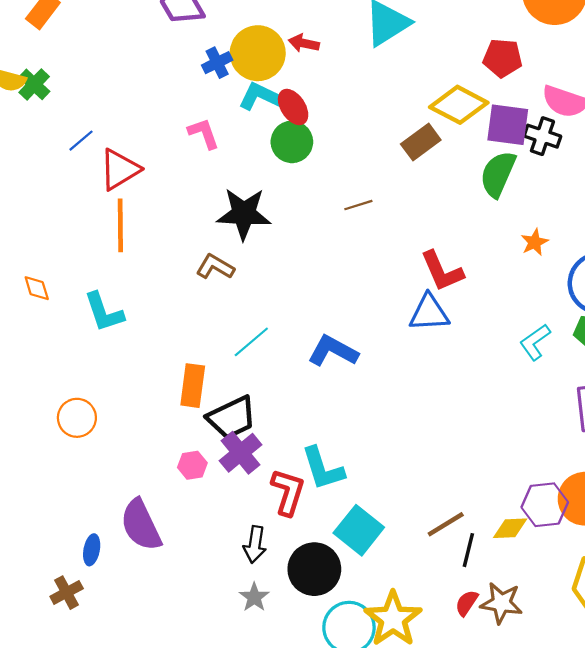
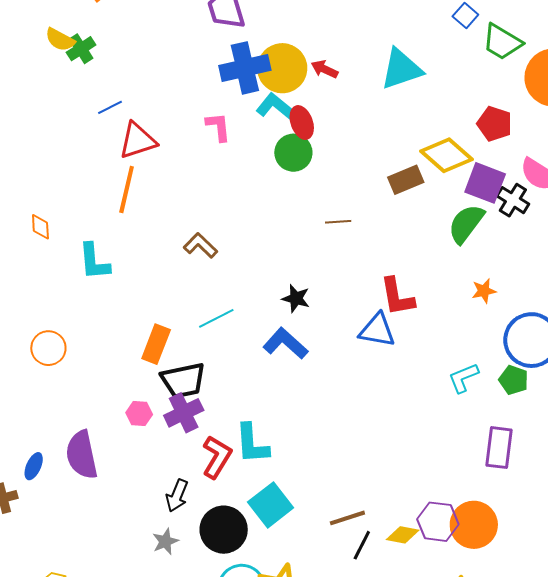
blue cross: (217, 63) -> (245, 68), size x1.8
black star: (244, 214) -> (296, 298), moved, size x0.6

